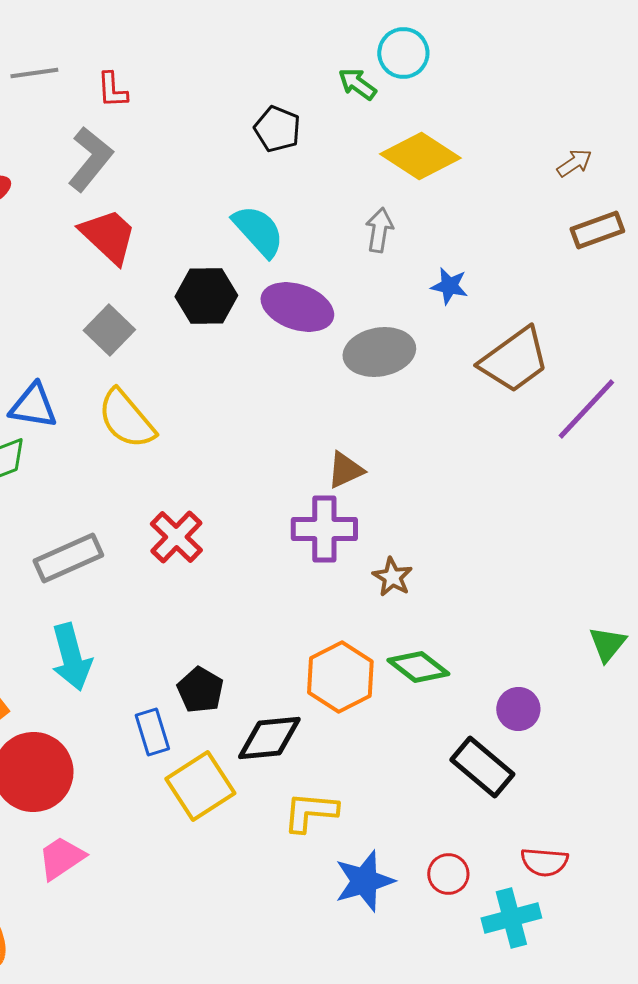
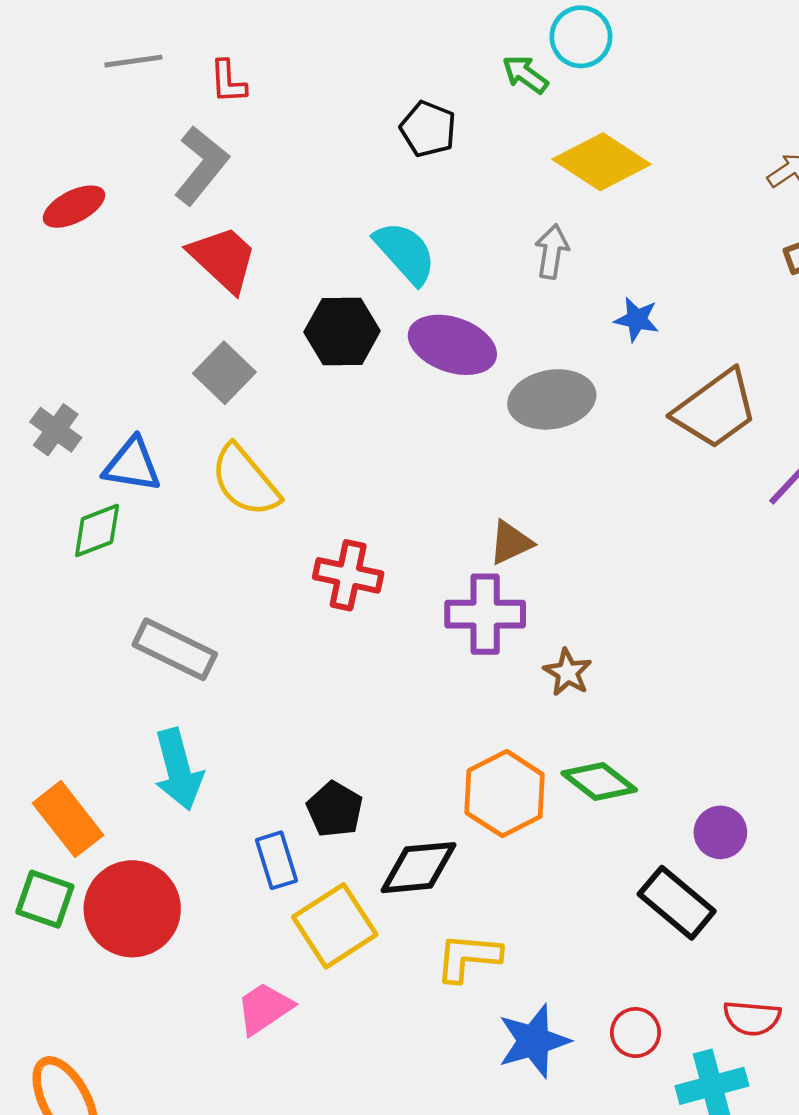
red cross: (176, 537) -> (348, 575), moved, turned -32
gray rectangle: (68, 558) -> (175, 649), turned 50
pink trapezoid: (61, 858) -> (264, 1008), moved

